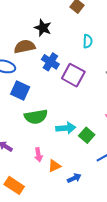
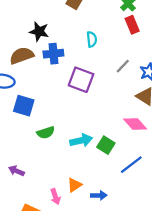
blue cross: (50, 62) -> (53, 54), moved, turned -30
green semicircle: (36, 117) -> (46, 133), size x0.7
pink arrow: (38, 155) -> (55, 197), moved
blue arrow: (74, 178) -> (99, 195), turned 32

